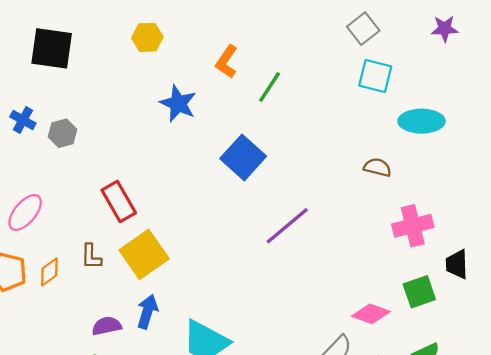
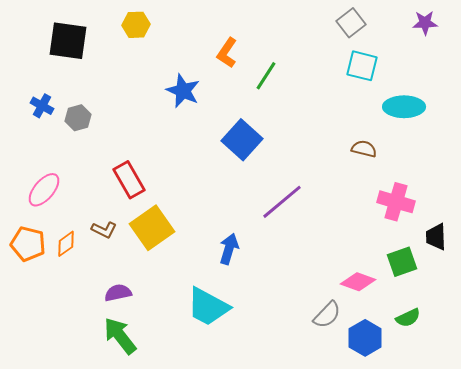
yellow hexagon: (147, 37) -> (136, 25), moved
pink cross: (413, 226) -> (396, 202), turned 30
brown L-shape: (91, 257) -> (104, 230), turned -65
blue arrow: (147, 312) -> (229, 249), moved

